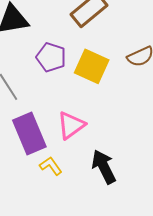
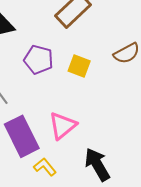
yellow square: (92, 66) -> (79, 66), size x0.7

